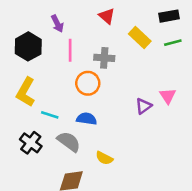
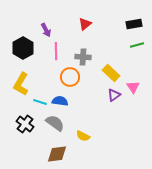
red triangle: (107, 16) -> (85, 24), turned 40
yellow rectangle: (140, 38) -> (111, 73), moved
blue semicircle: (87, 119) -> (60, 101), moved

